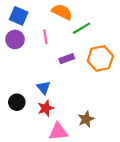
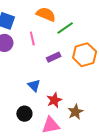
black circle: (17, 102) -> (24, 114), moved
red star: (46, 108) -> (54, 100), moved

